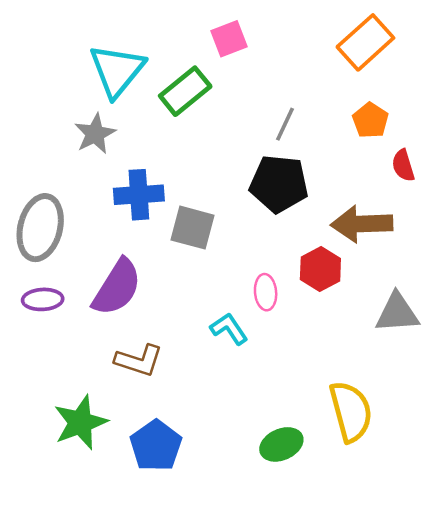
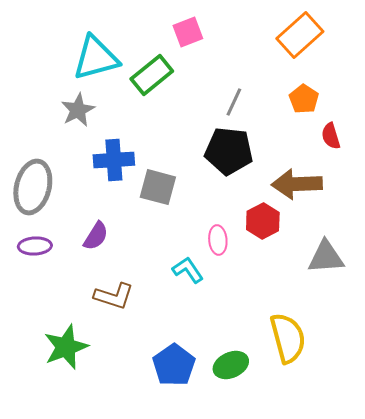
cyan triangle: (117, 70) -> (96, 58), turned 36
purple semicircle: (117, 287) -> (96, 236), size x0.6
blue pentagon: (156, 446) -> (174, 365), moved

